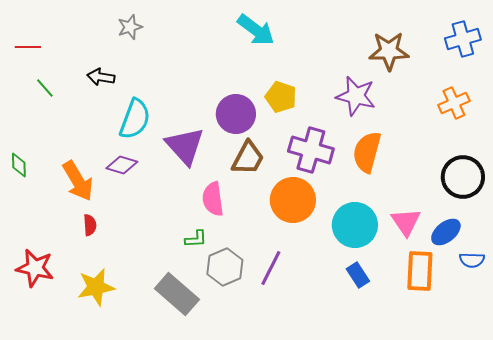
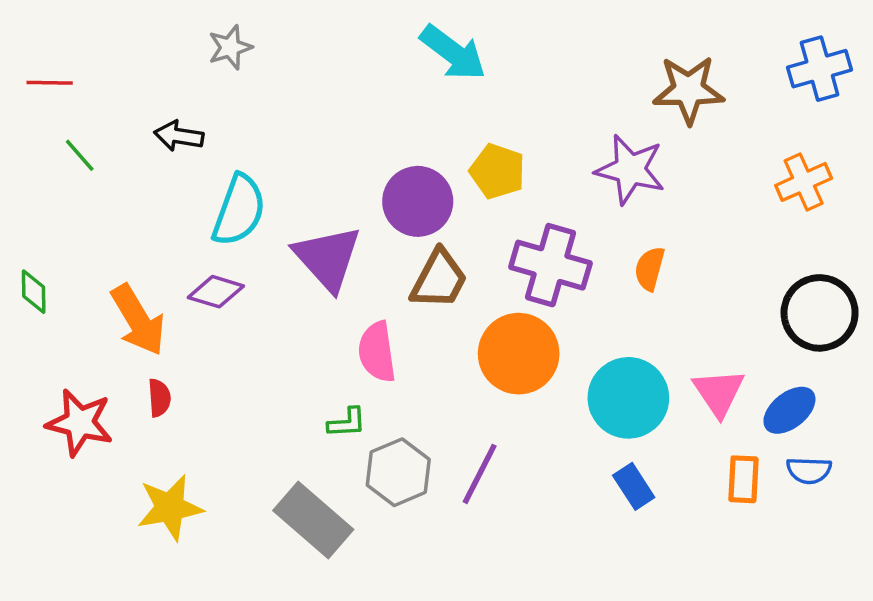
orange semicircle: (367, 152) -> (650, 269), size x0.6
blue semicircle: (472, 260) -> (809, 470), moved
red star: (35, 268) -> (80, 423), moved
orange rectangle: (420, 271) -> (743, 479), size x0.7

